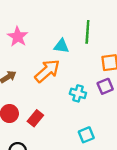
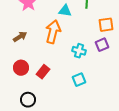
orange arrow: (47, 71) -> (53, 32), turned -35
cyan square: (86, 135) -> (79, 80), moved

